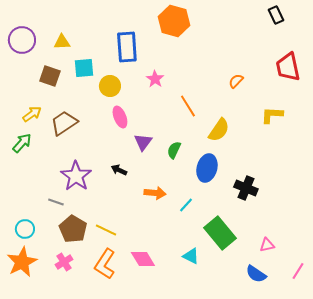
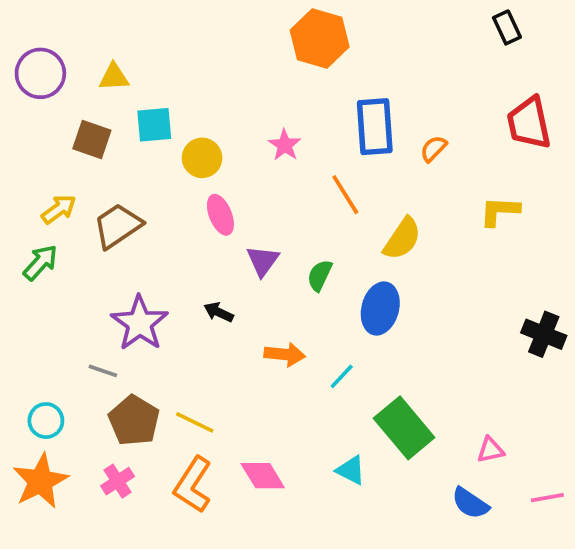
blue rectangle: (127, 47) -> (375, 127), moved
black cross: (246, 188) -> (544, 334), moved
pink line: (298, 271) -> (547, 498), turned 48

